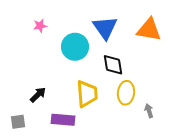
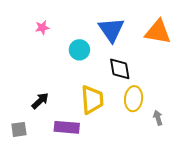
cyan circle: (75, 47) -> (79, 50), size x0.7

